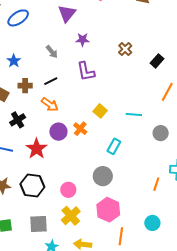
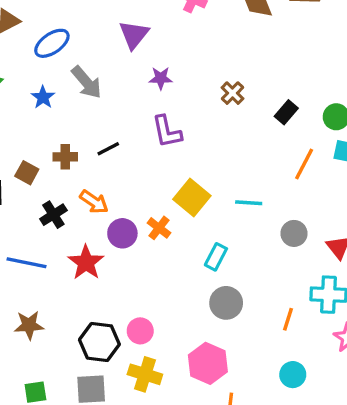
gray arrow: (52, 52) -> (87, 82), moved, size x1.5
blue star: (14, 61) -> (43, 97), moved
orange arrow: (50, 104) -> (94, 202), moved
yellow square: (100, 111) -> (192, 198), size x1.5
gray circle: (103, 176) -> (226, 303), moved
black hexagon: (32, 186) -> (99, 342), moved
yellow cross: (71, 216) -> (145, 374), turned -30
cyan circle: (152, 223) -> (293, 375), moved

